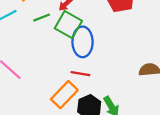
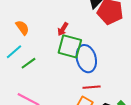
green line: (42, 18) -> (28, 63), moved

